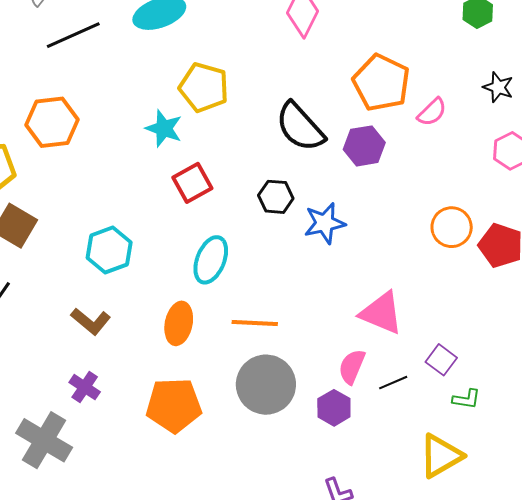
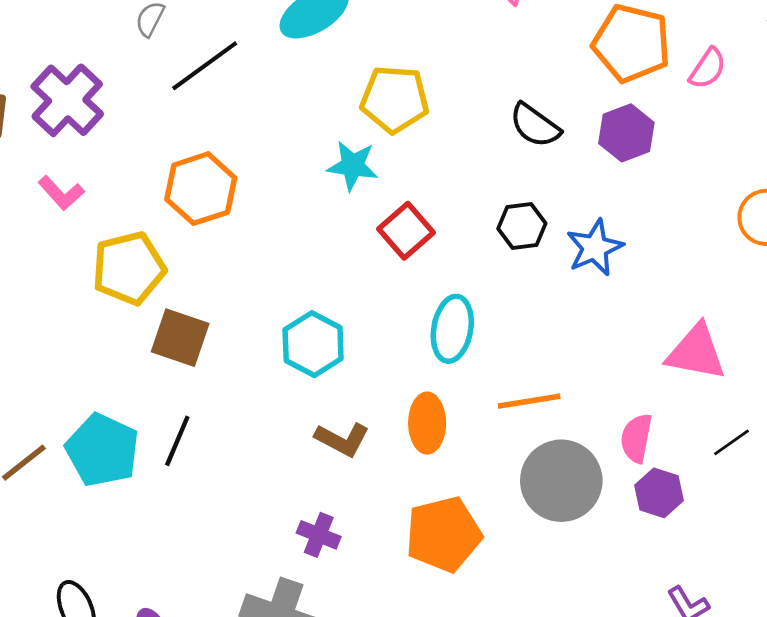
black semicircle: (300, 127) -> (535, 125), size x0.7
brown L-shape: (91, 321) -> (342, 439), moved
pink semicircle: (352, 367) -> (636, 438), moved

